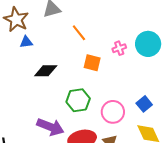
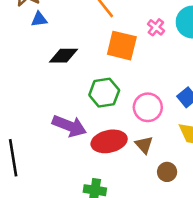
pink cross: (119, 48) -> (156, 27), turned -32
orange square: (92, 63) -> (122, 46), size x1.4

